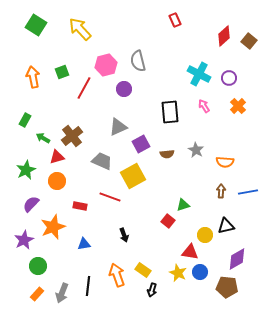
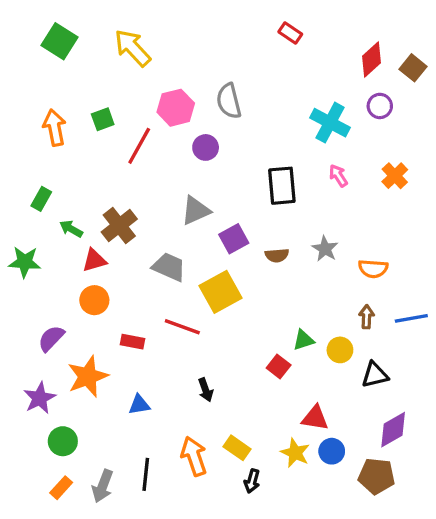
red rectangle: (175, 20) -> (290, 33), turned -32
purple circle: (229, 78) -> (380, 106), moved
green star: (26, 170) -> (25, 262), moved, turned 30
yellow circle: (205, 235) -> (340, 350), moved

